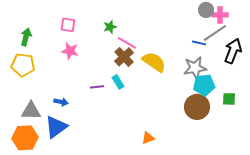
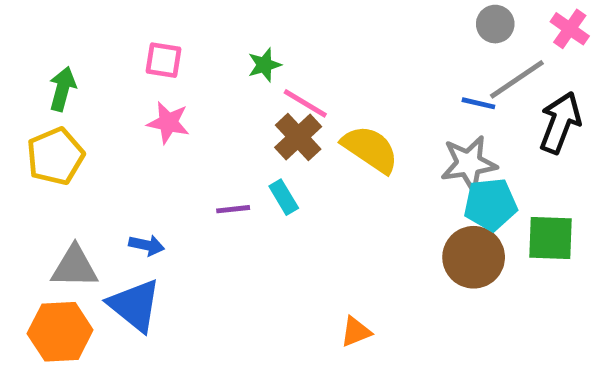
pink cross: (220, 15) -> (570, 29), moved, turned 35
yellow pentagon: (23, 65) -> (55, 156), turned -30
green square: (229, 99) -> (551, 238), size x1.5
blue triangle: (56, 127) -> (135, 305), turned -45

